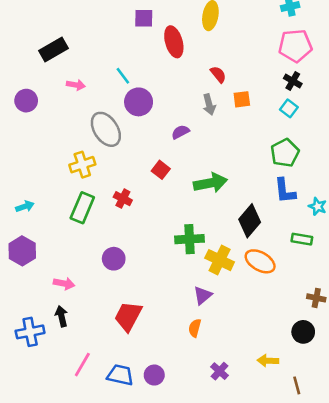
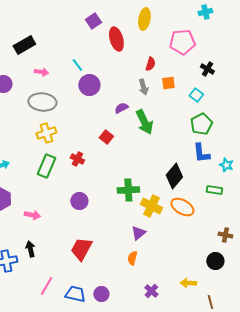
purple square: (144, 18) -> (93, 21), turned -35
pink pentagon: (295, 46) -> (182, 42), moved
red semicircle: (218, 74) -> (150, 64), turned 56
cyan square: (289, 108) -> (196, 95), moved
gray ellipse: (106, 129) -> (42, 102), moved, turned -52
green arrow: (210, 183) -> (144, 122), moved, turned 75
purple circle: (114, 259) -> (79, 201), moved
pink arrow: (64, 284) -> (32, 215), moved

